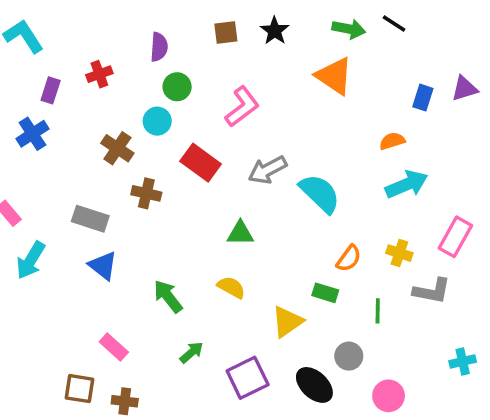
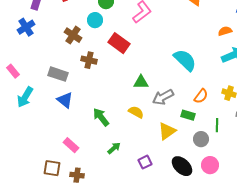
gray arrow: (267, 170) -> (163, 97), moved
gray circle: (349, 356) -> (201, 139), moved
purple square: (248, 378) -> (145, 162), size x0.6
pink circle: (389, 396) -> (210, 165), moved

